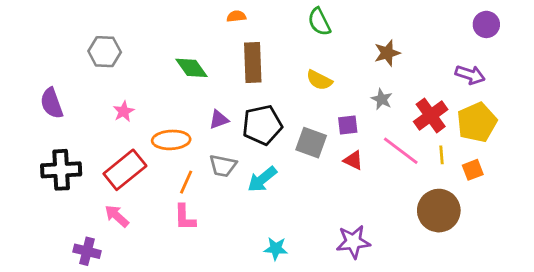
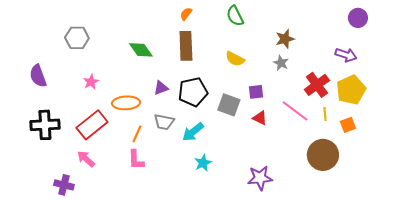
orange semicircle: (236, 16) -> (186, 14), moved, turned -48
gray star: (382, 99) -> (281, 63), moved
cyan star: (276, 249) -> (203, 163), moved, turned -30

